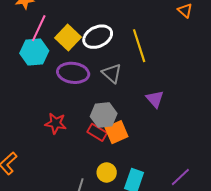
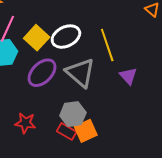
purple ellipse: (73, 73) -> (42, 73), turned -52
gray triangle: (112, 73) -> (80, 73), size x1.5
purple triangle: (155, 99) -> (128, 76), moved

